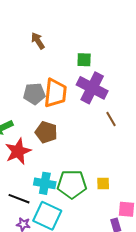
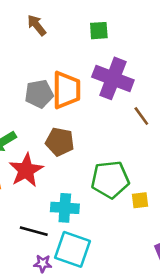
green square: (84, 60) -> (99, 31), moved
green pentagon: (72, 184) -> (110, 179), moved

